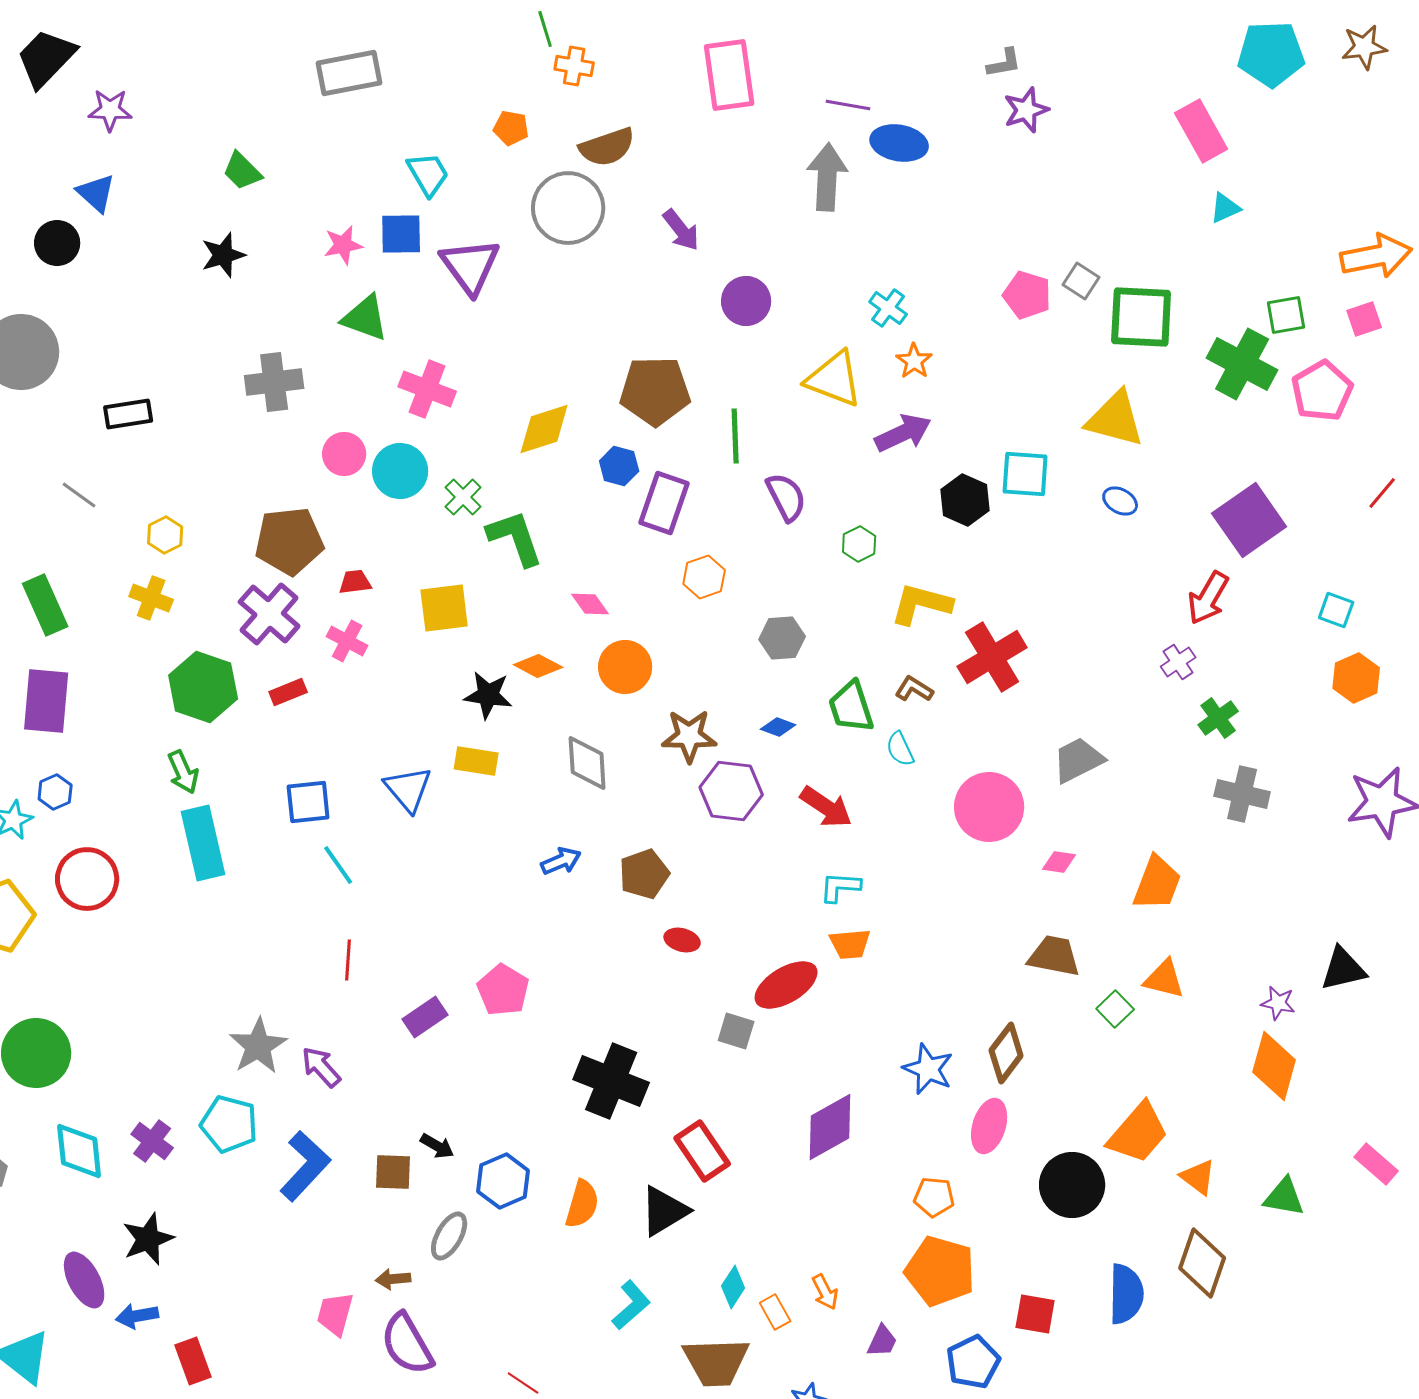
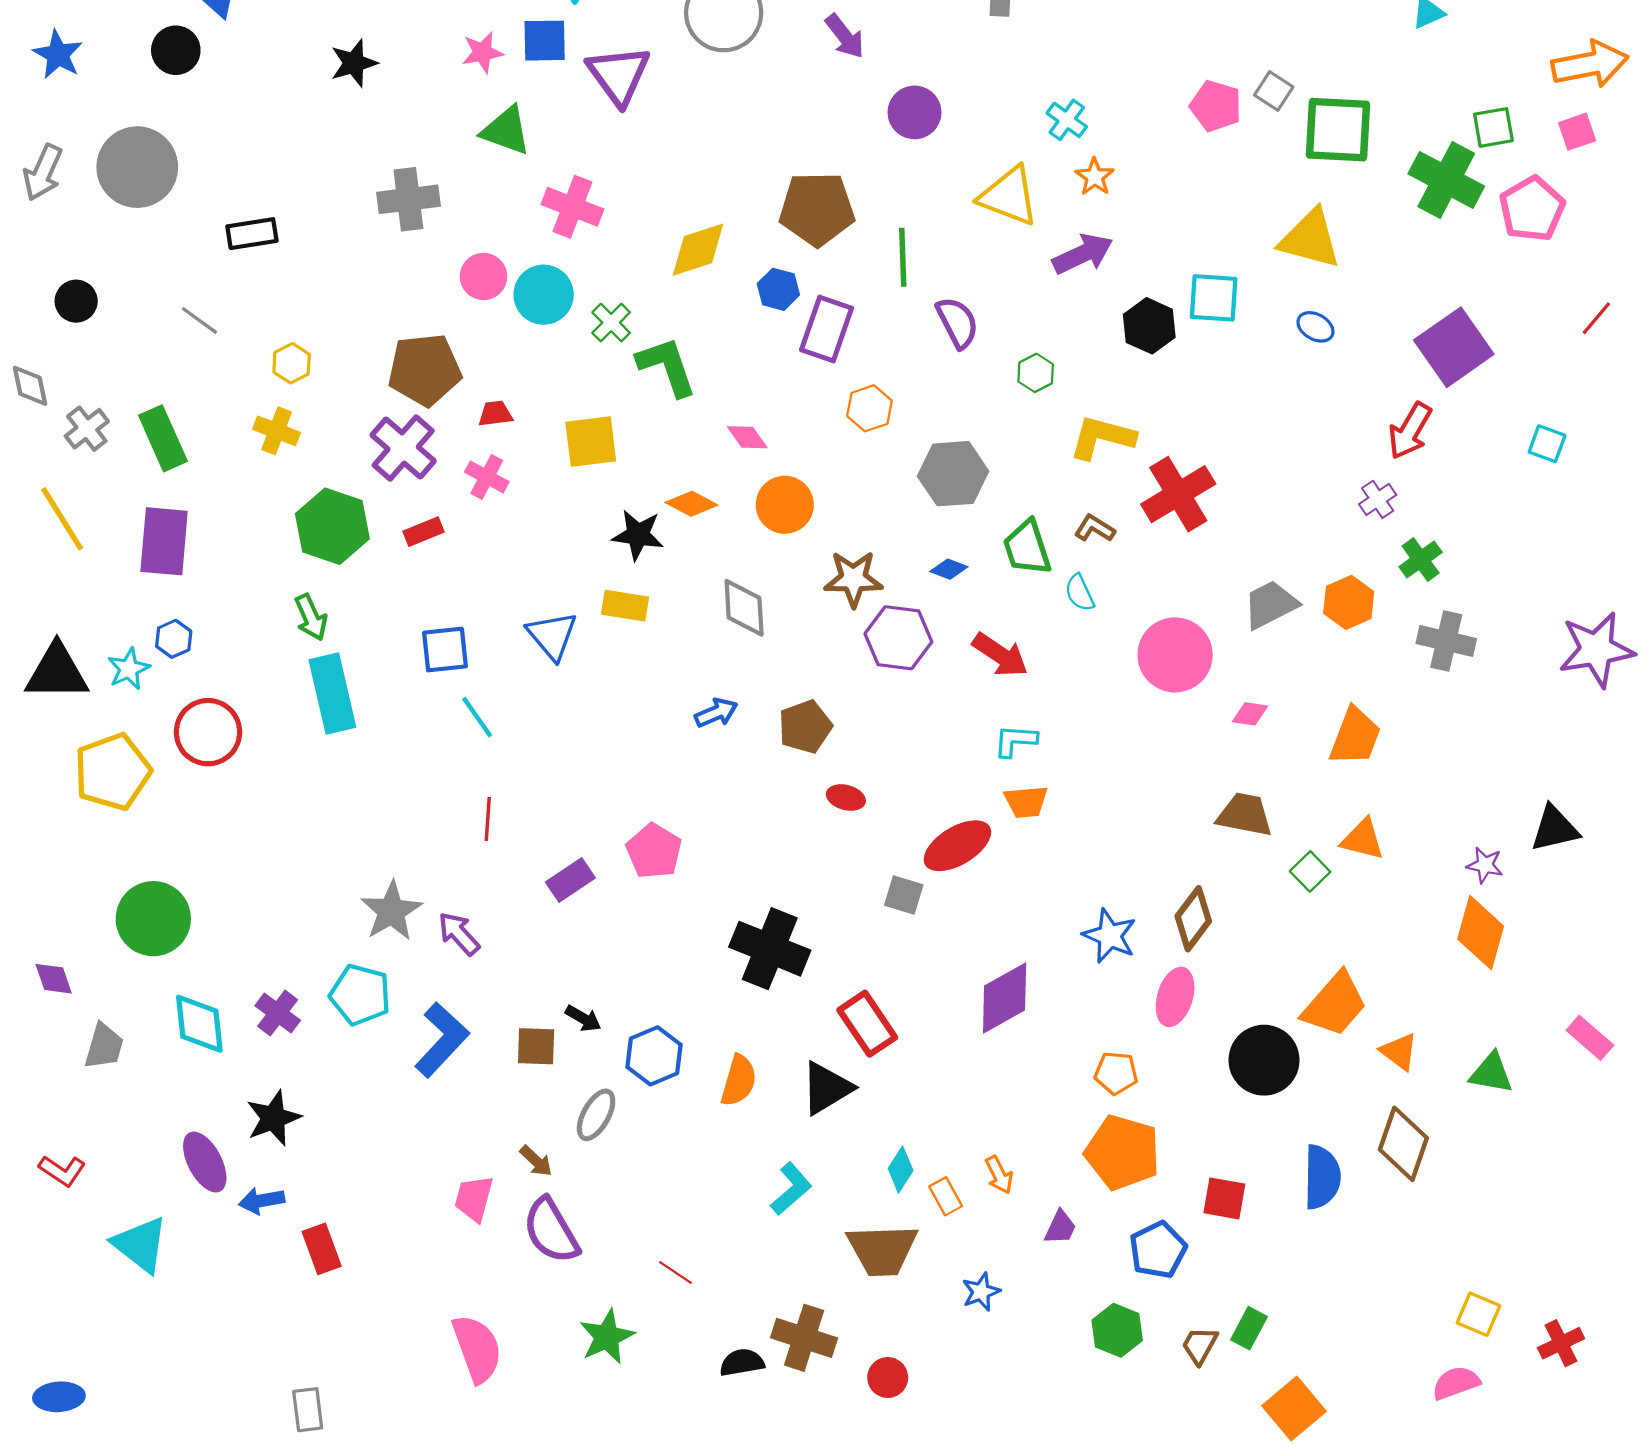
gray hexagon: (782, 638) -> (953, 474), size x1.4
orange hexagon: (1356, 678) -> (1349, 602), moved
brown arrow: (393, 1279) -> (536, 1161), turned -132

